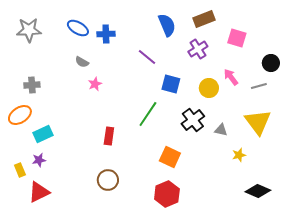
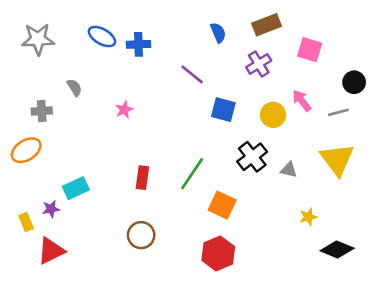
blue semicircle: (167, 25) -> (218, 33), size x0.7
gray semicircle: (82, 62) -> (74, 87), moved, turned -152
green line: (148, 114) -> (192, 174), moved
cyan rectangle: (43, 134) -> (76, 188), moved
yellow star: (239, 155) -> (308, 217), moved

